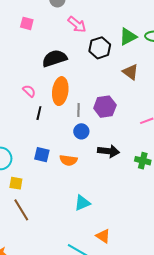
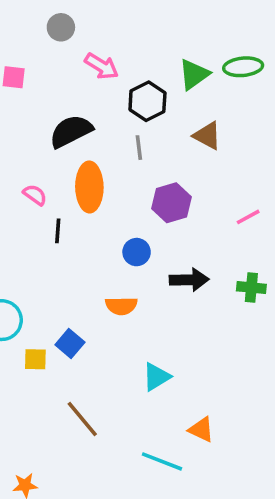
gray line: (78, 110) -> (139, 148), moved
blue square: (42, 155) -> (70, 344), moved, turned 35
brown line: (21, 210) -> (82, 419), moved

